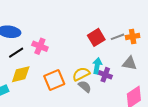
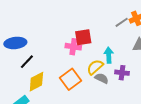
red square: (96, 37) -> (83, 37), moved, turned 36
pink cross: (40, 46) -> (73, 47), moved
purple cross: (105, 75) -> (122, 73), moved

